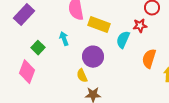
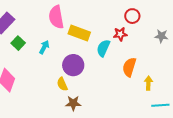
cyan arrow: (64, 39) -> (44, 47), turned 48
green square: (38, 48) -> (18, 43), moved

